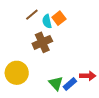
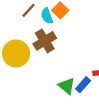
yellow circle: (17, 73) -> (16, 53), moved

